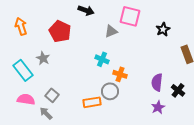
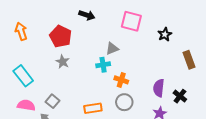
gray triangle: (111, 31) -> (112, 49), moved
gray star: (43, 58) -> (63, 62), moved
cyan cross: (102, 59) -> (103, 65), turned -32
gray circle: (110, 91) -> (124, 102), moved

